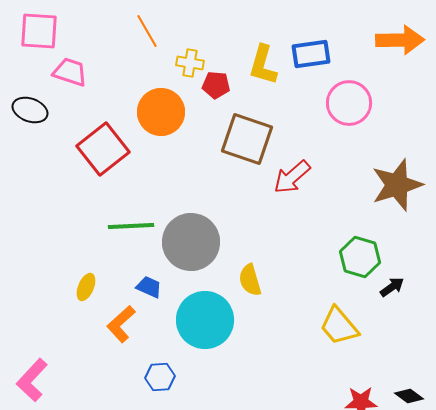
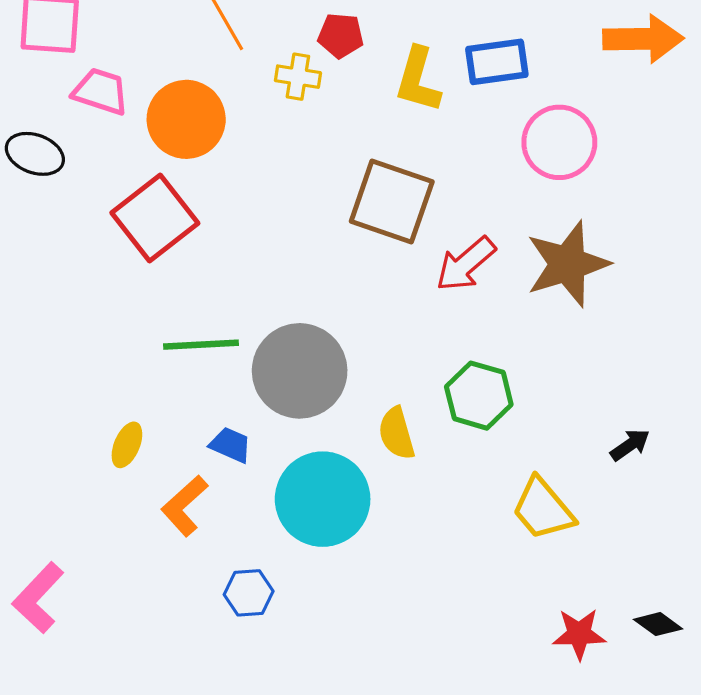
red pentagon: (216, 85) -> (341, 35), moved
orange circle: (161, 112) -> (186, 119), moved
brown star: (397, 185) -> (568, 264), moved
green hexagon: (360, 257) -> (479, 396), moved

